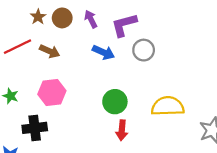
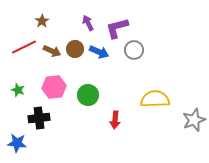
brown circle: (62, 18) -> (75, 49), moved
green circle: (115, 102) -> (88, 95), moved

